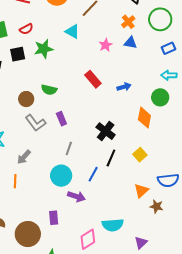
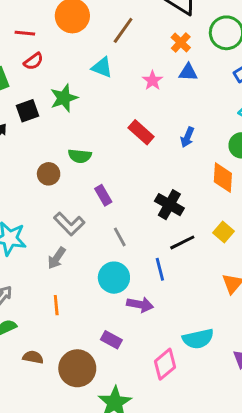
red semicircle: (26, 29) -> (33, 61), moved
blue arrow: (124, 87) -> (187, 137), turned 136
gray L-shape: (35, 123) -> (69, 224), moved
gray line: (69, 149) -> (120, 237), turned -40
black line: (111, 158) -> (182, 242), turned 48
blue line: (93, 174) -> (160, 269), turned -35
orange line: (15, 181) -> (56, 305), moved
purple rectangle: (54, 218) -> (111, 340), turned -48

